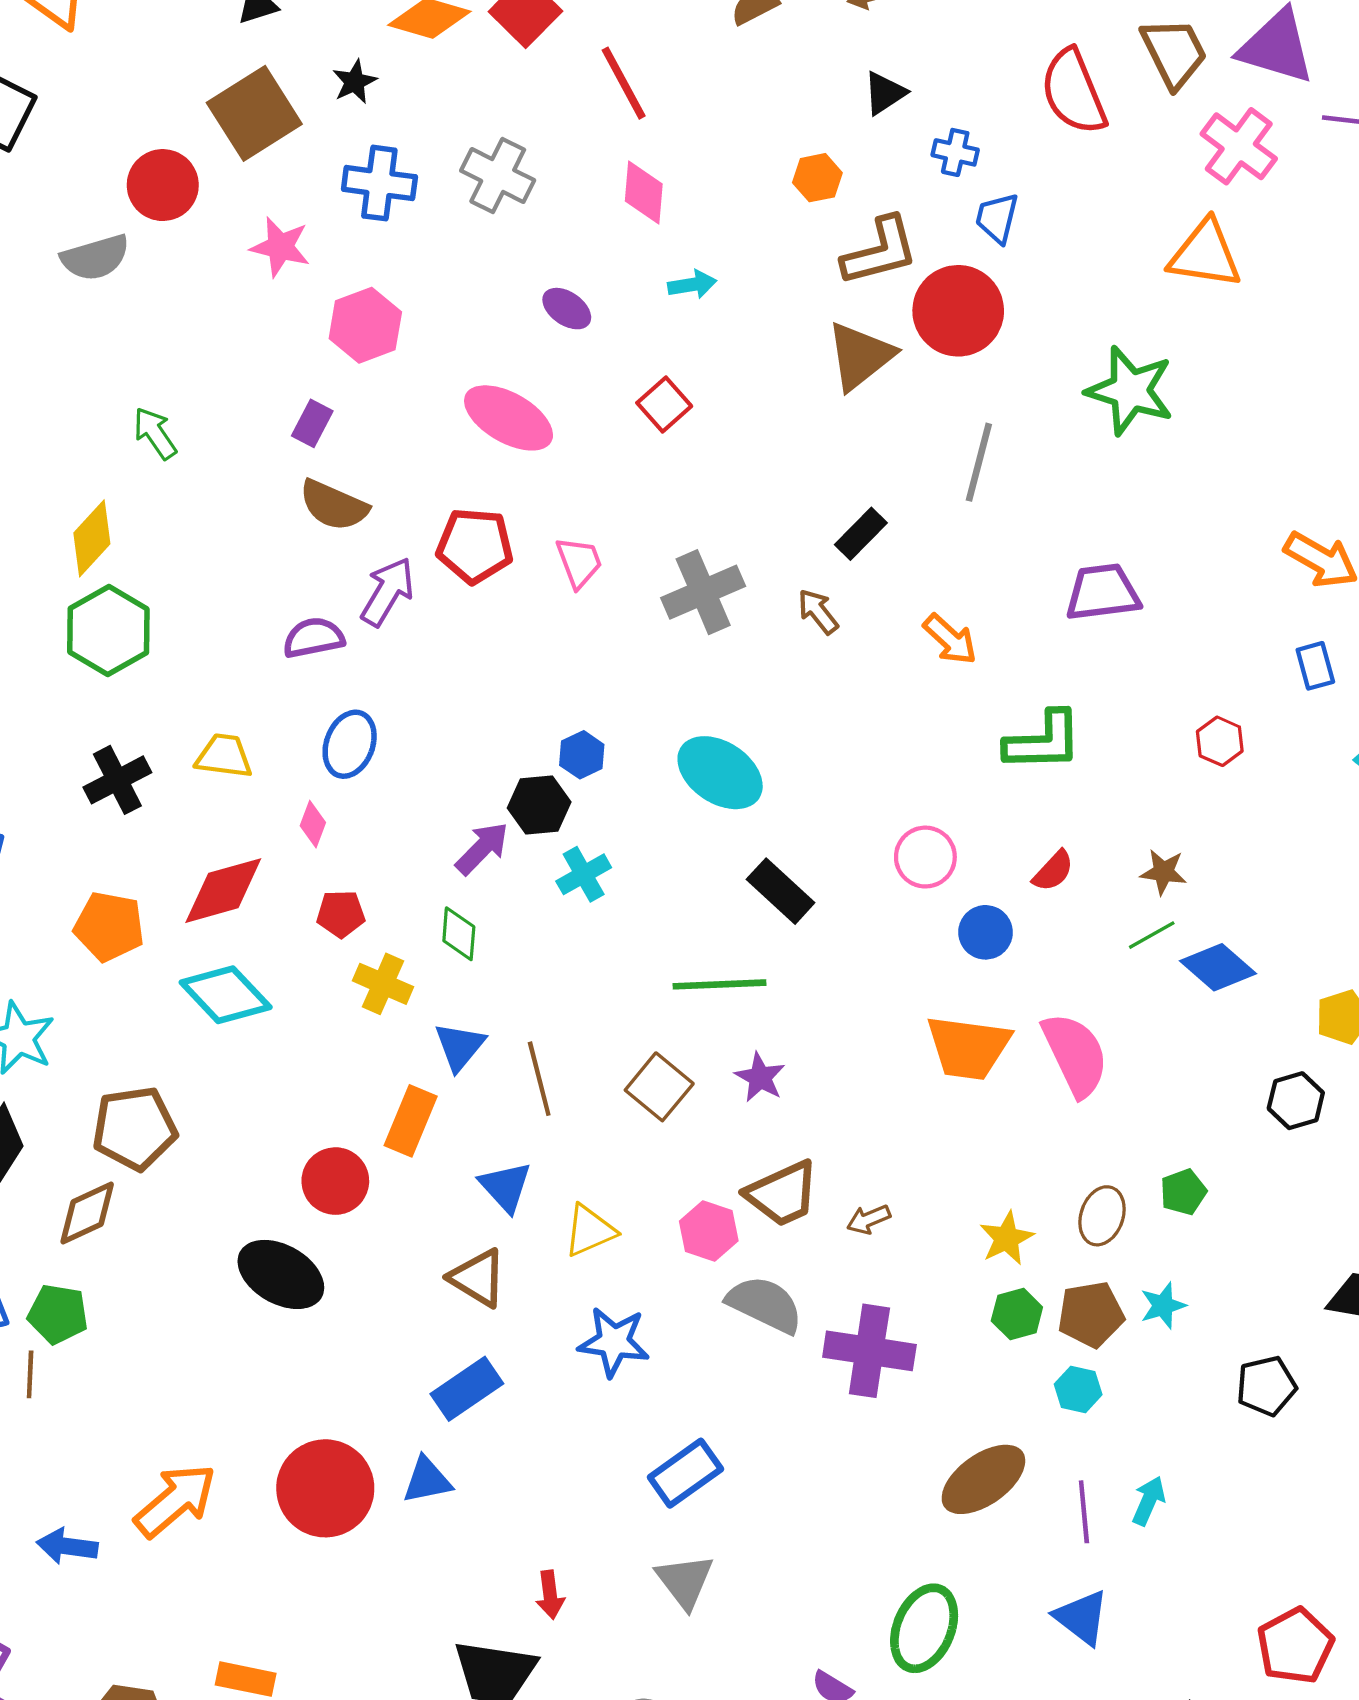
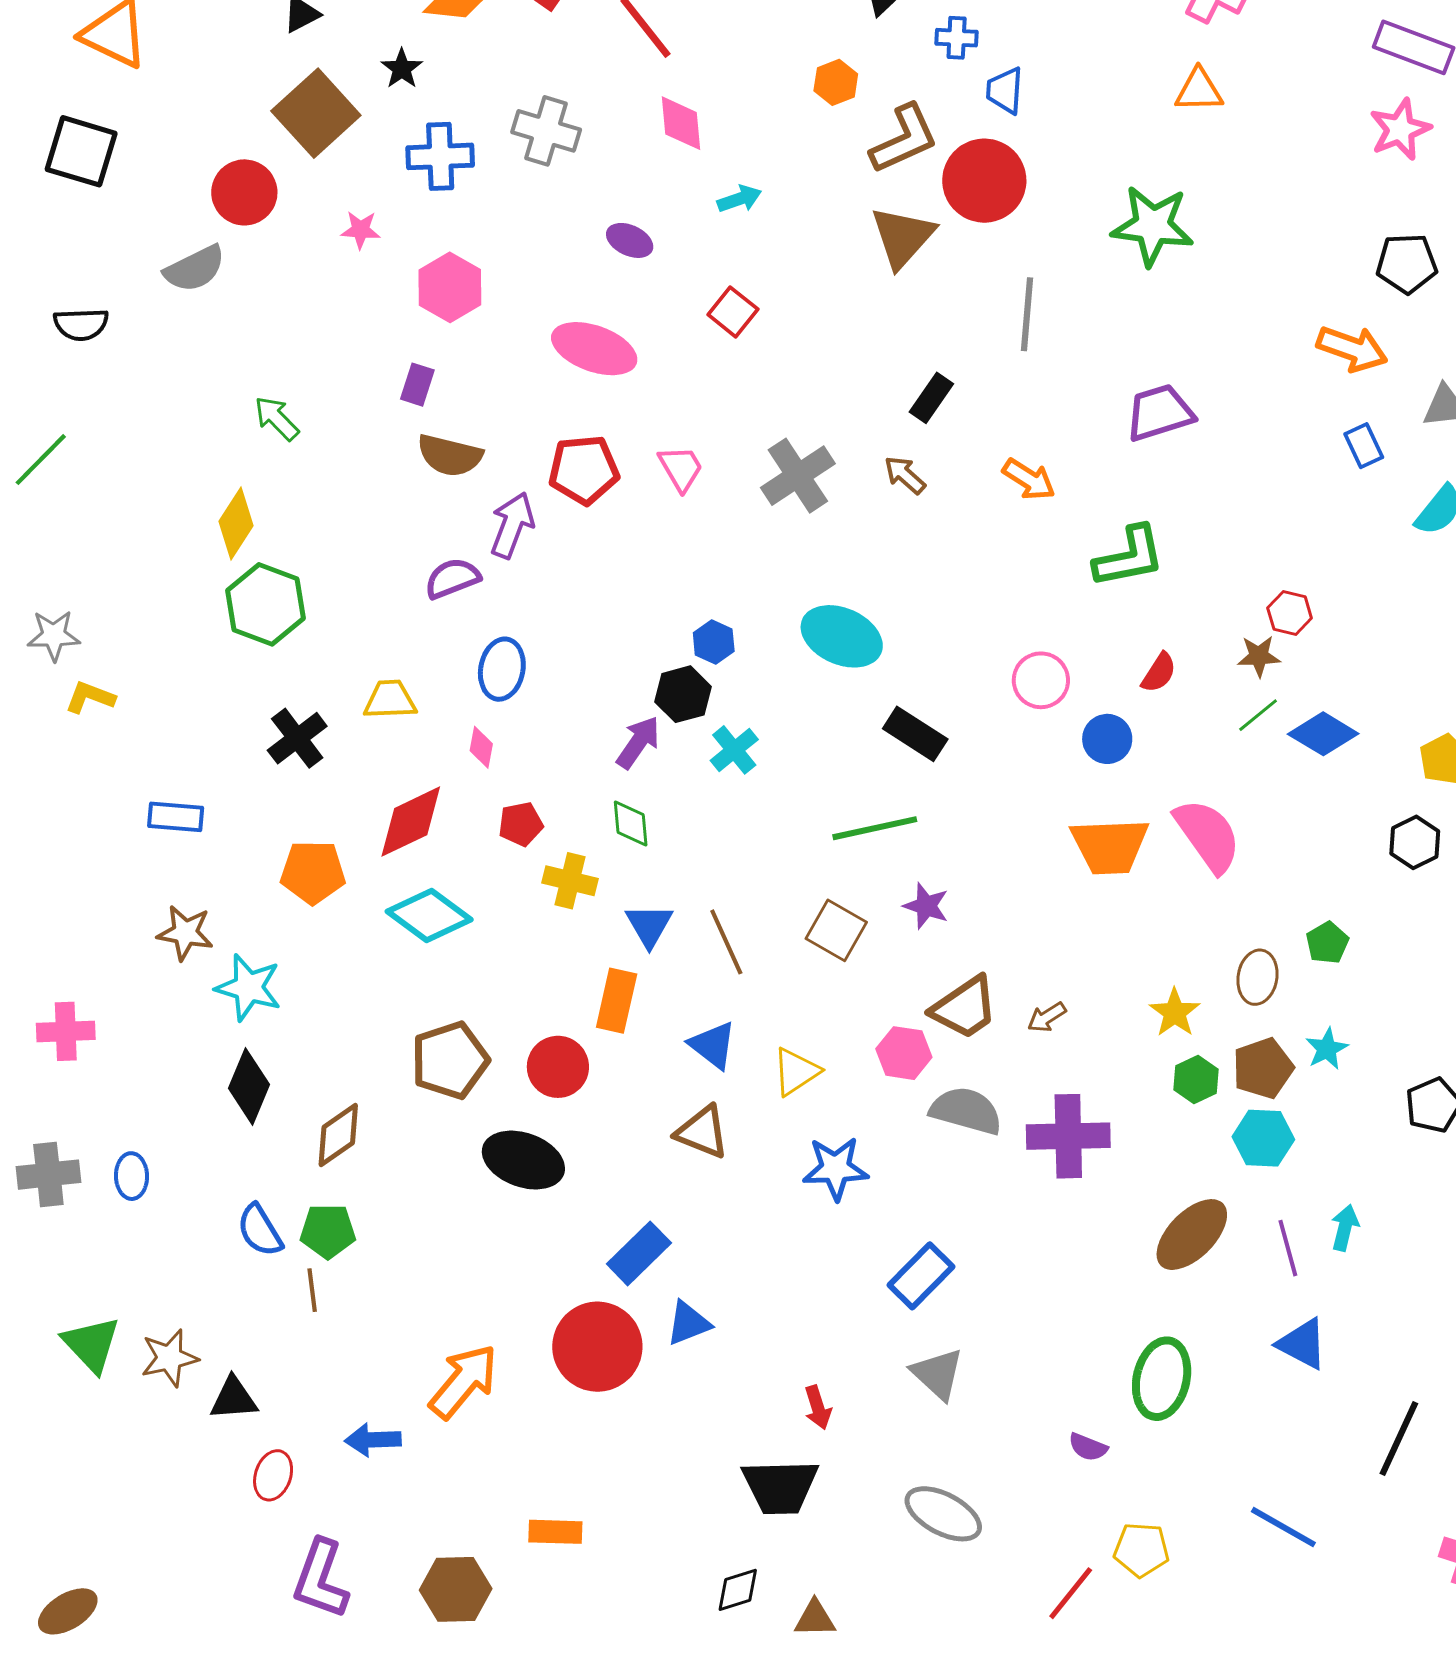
pink star: (280, 247) -> (361, 230), size x0.7
orange triangle: (1205, 254) -> (1199, 90), size x0.7
red hexagon: (1220, 741) -> (1290, 613), moved
brown pentagon: (135, 1128) -> (450, 1060), moved
blue rectangle: (467, 1389) -> (639, 1253), moved
cyan hexagon: (1078, 1389) -> (1263, 1138), size x1.4

